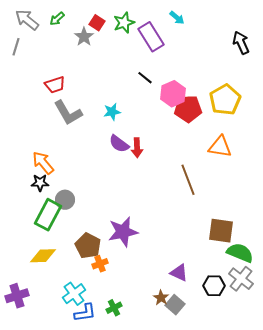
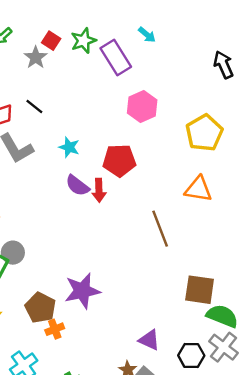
black line: (145, 78) -> (34, 107), moved
pink hexagon: (173, 94) -> (142, 107), moved
red pentagon: (188, 109) -> (119, 160), moved
cyan star: (112, 112) -> (69, 147), turned 30

